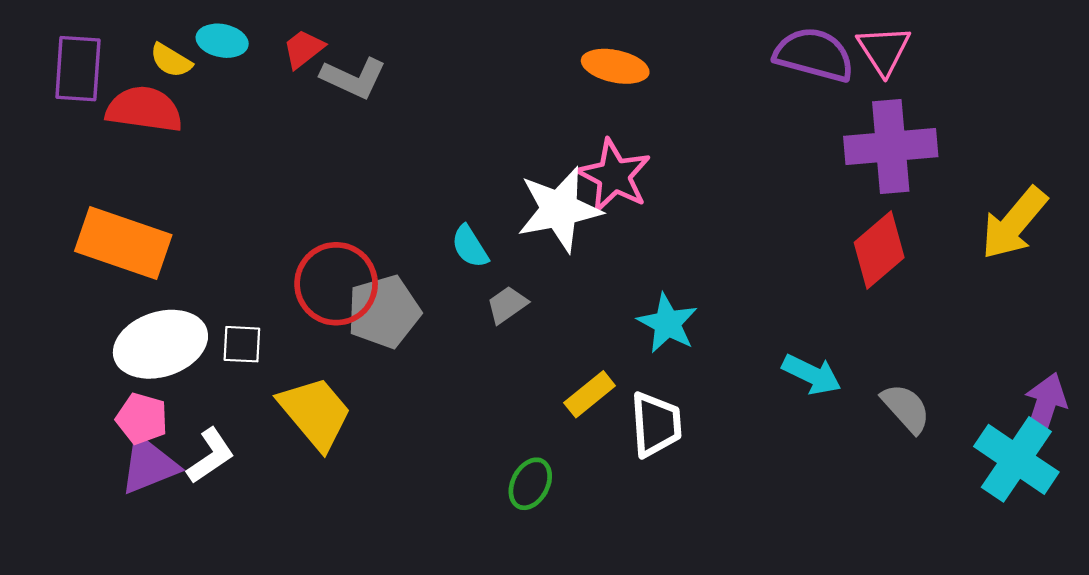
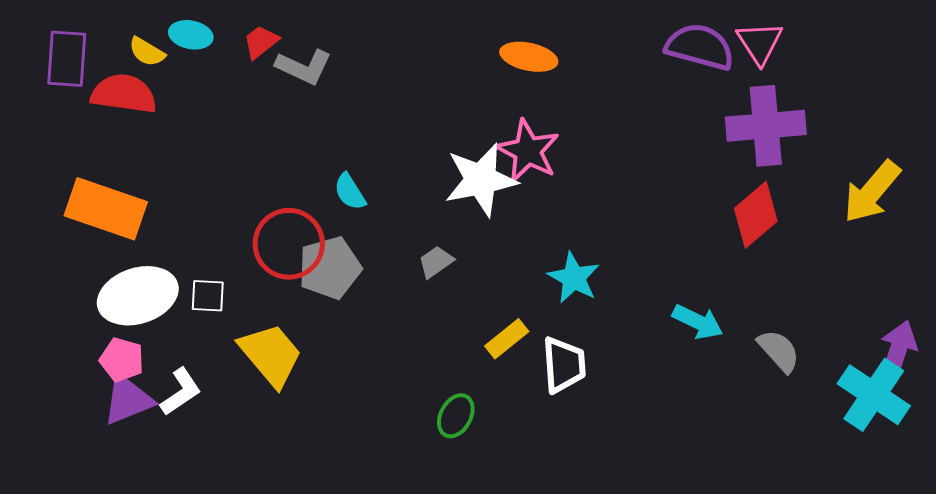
cyan semicircle: (470, 247) -> (350, 192), moved

